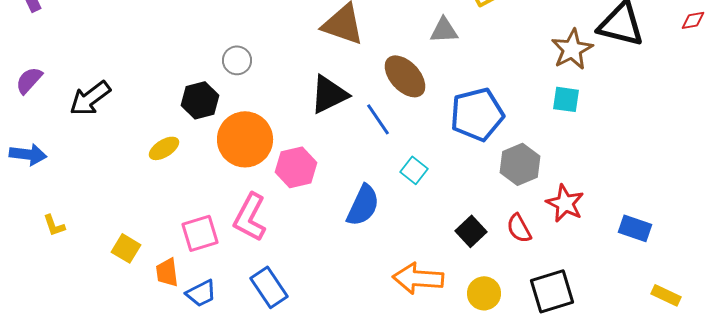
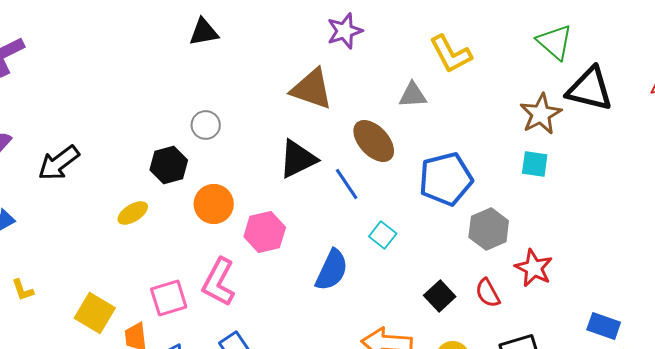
orange circle: (245, 139) -> (214, 204), size x0.7
blue rectangle: (635, 228) -> (604, 326), moved
yellow square: (126, 248) -> (95, 313), size x1.4

